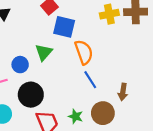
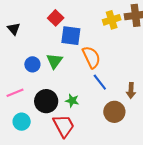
blue circle: (20, 65) -> (32, 64), moved
green star: (76, 116) -> (72, 101), moved

